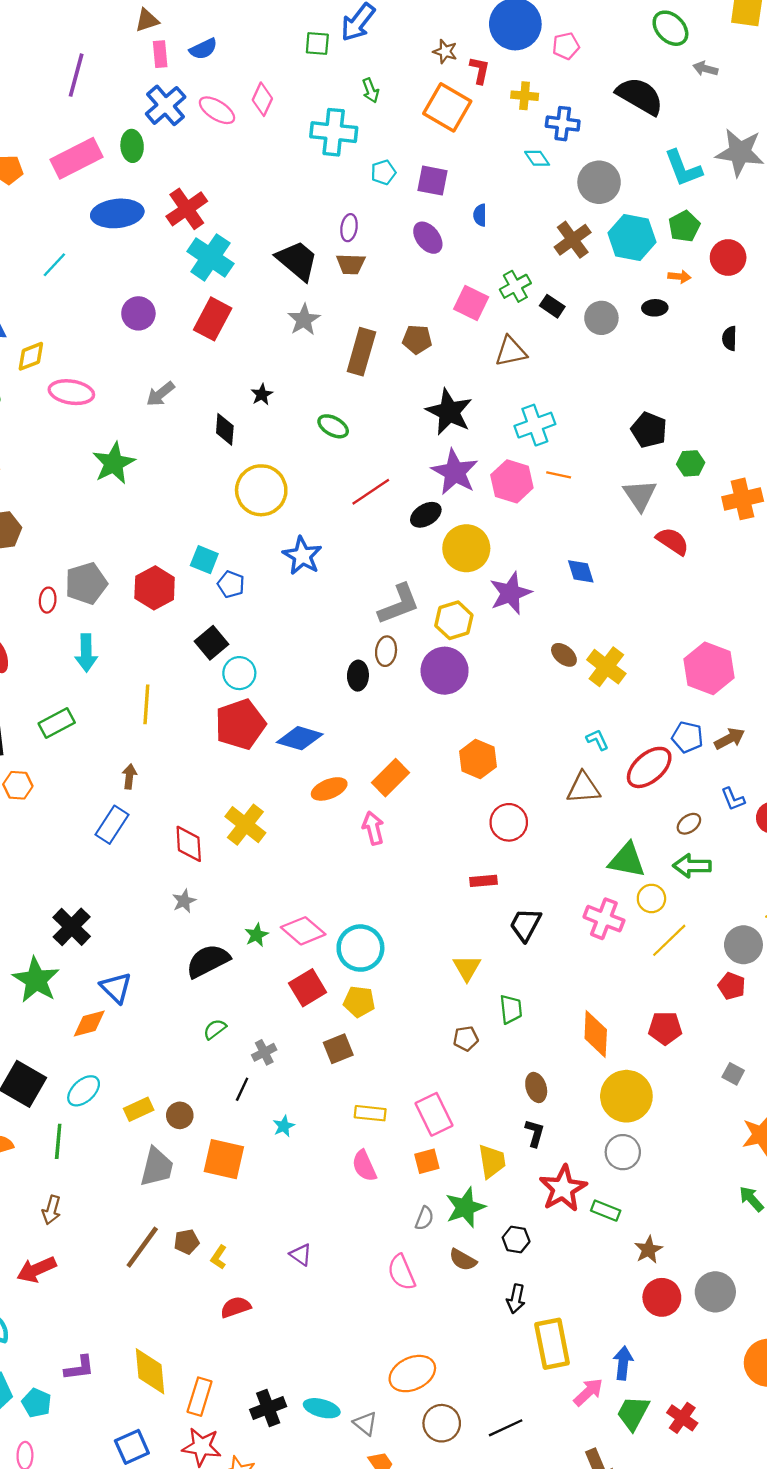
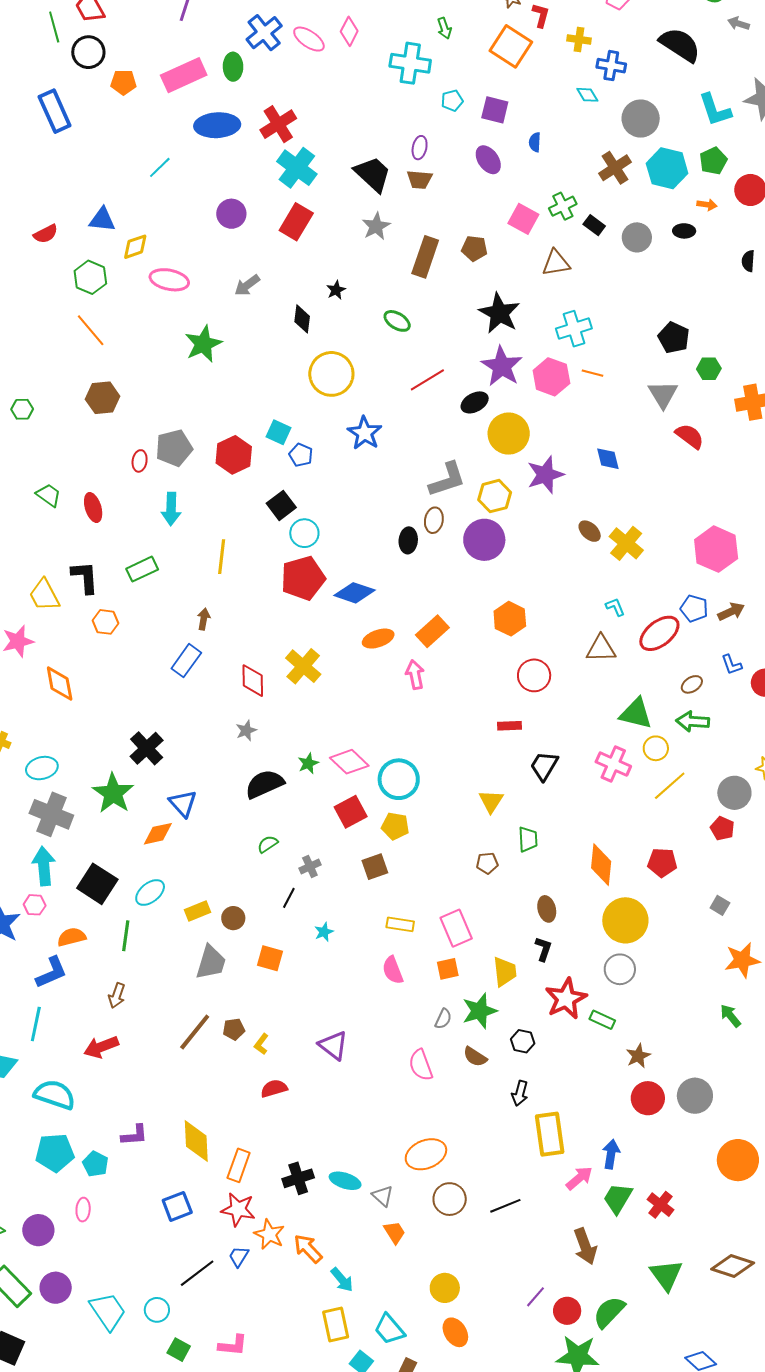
orange square: (224, 1159) -> (270, 958), size x0.7
purple triangle: (301, 1255) -> (333, 1045), size x1.5

